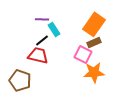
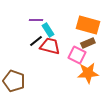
orange rectangle: (94, 24) -> (88, 25), turned 70
red trapezoid: (38, 55) -> (50, 46), moved

